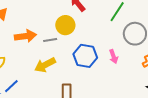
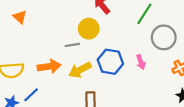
orange arrow: (25, 36) -> (49, 66), moved
yellow arrow: (45, 65) -> (80, 70), moved

